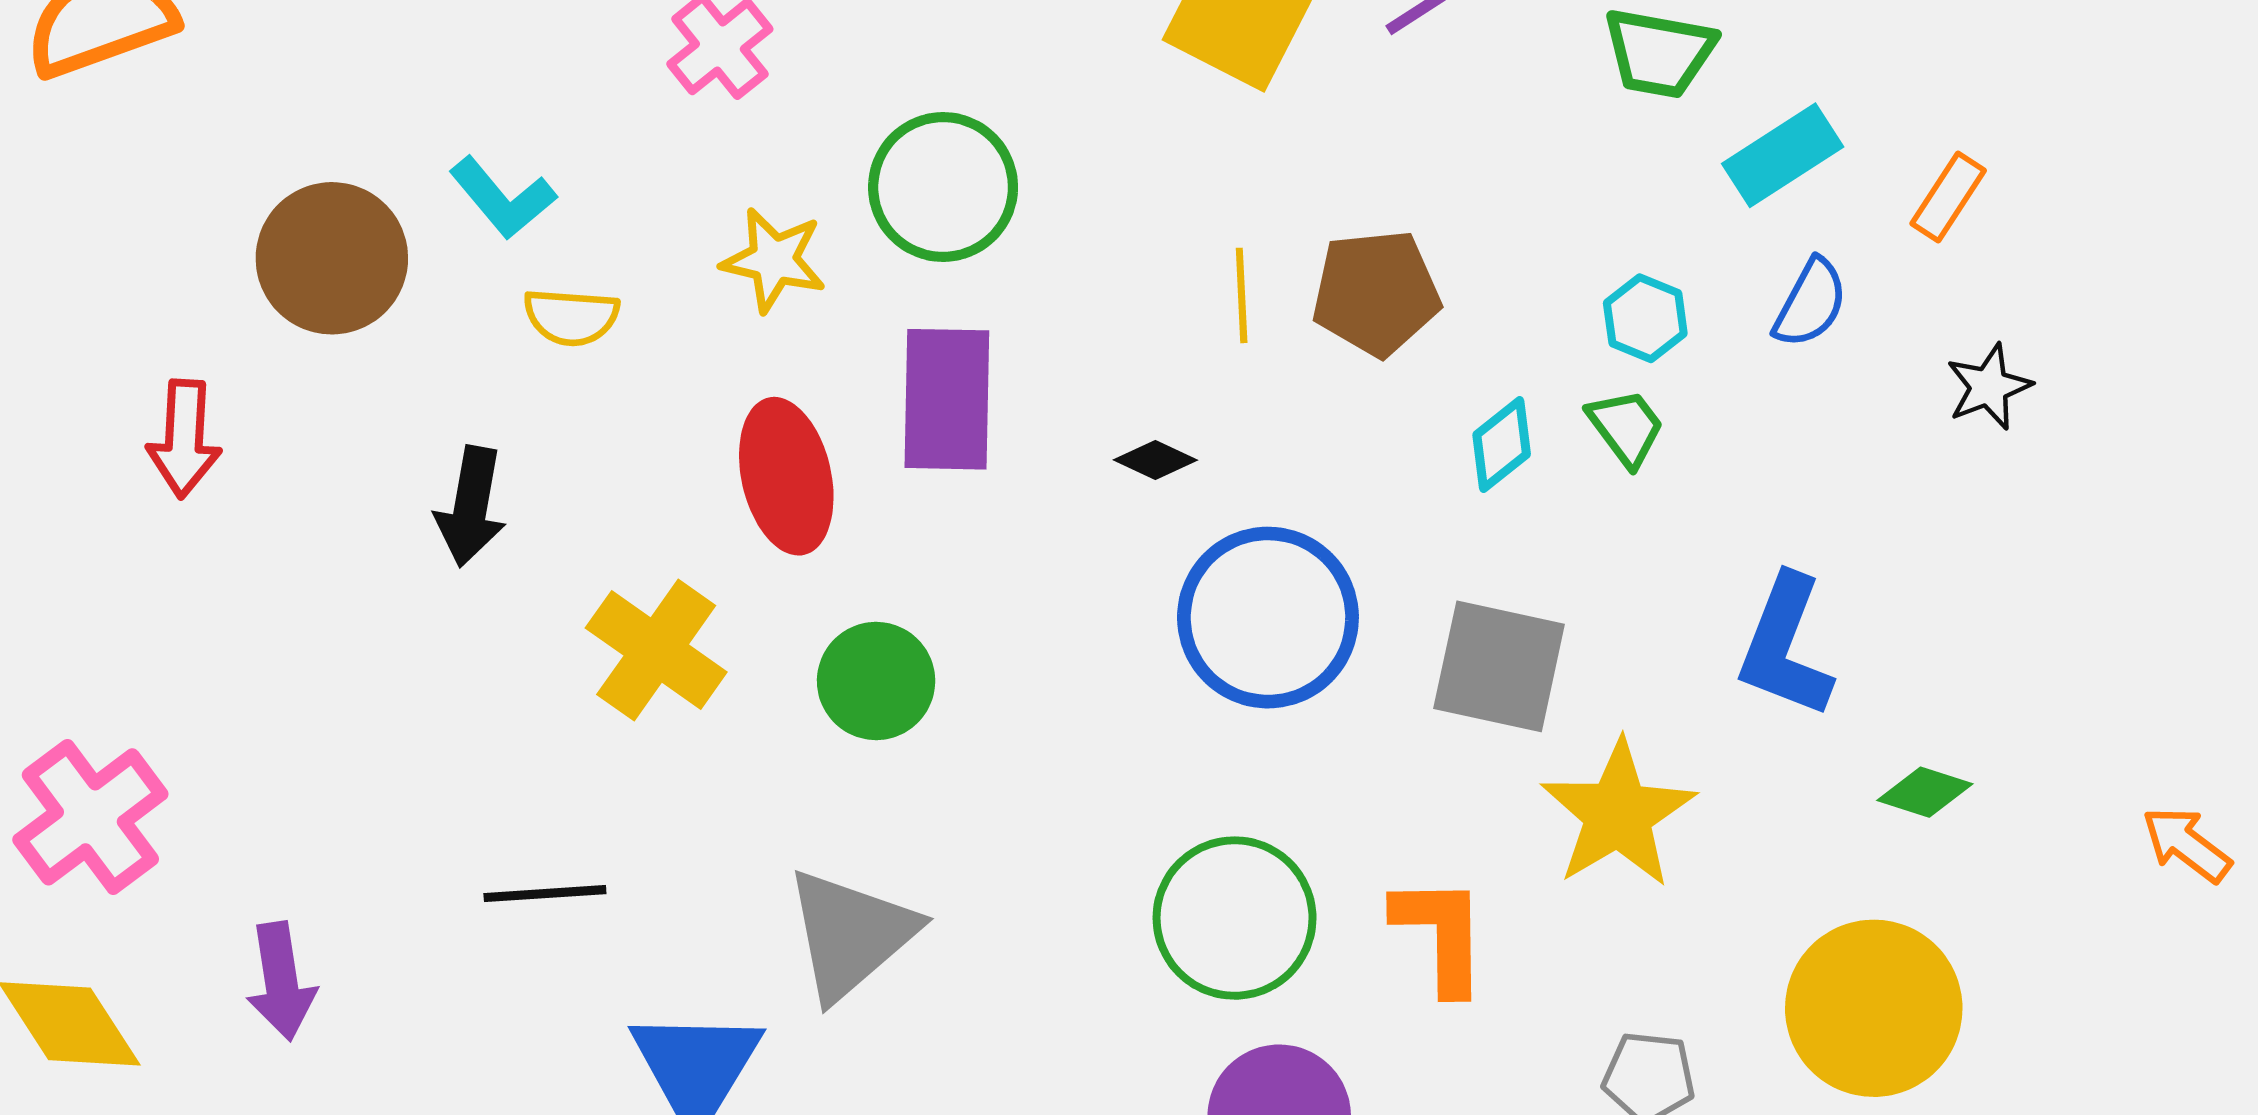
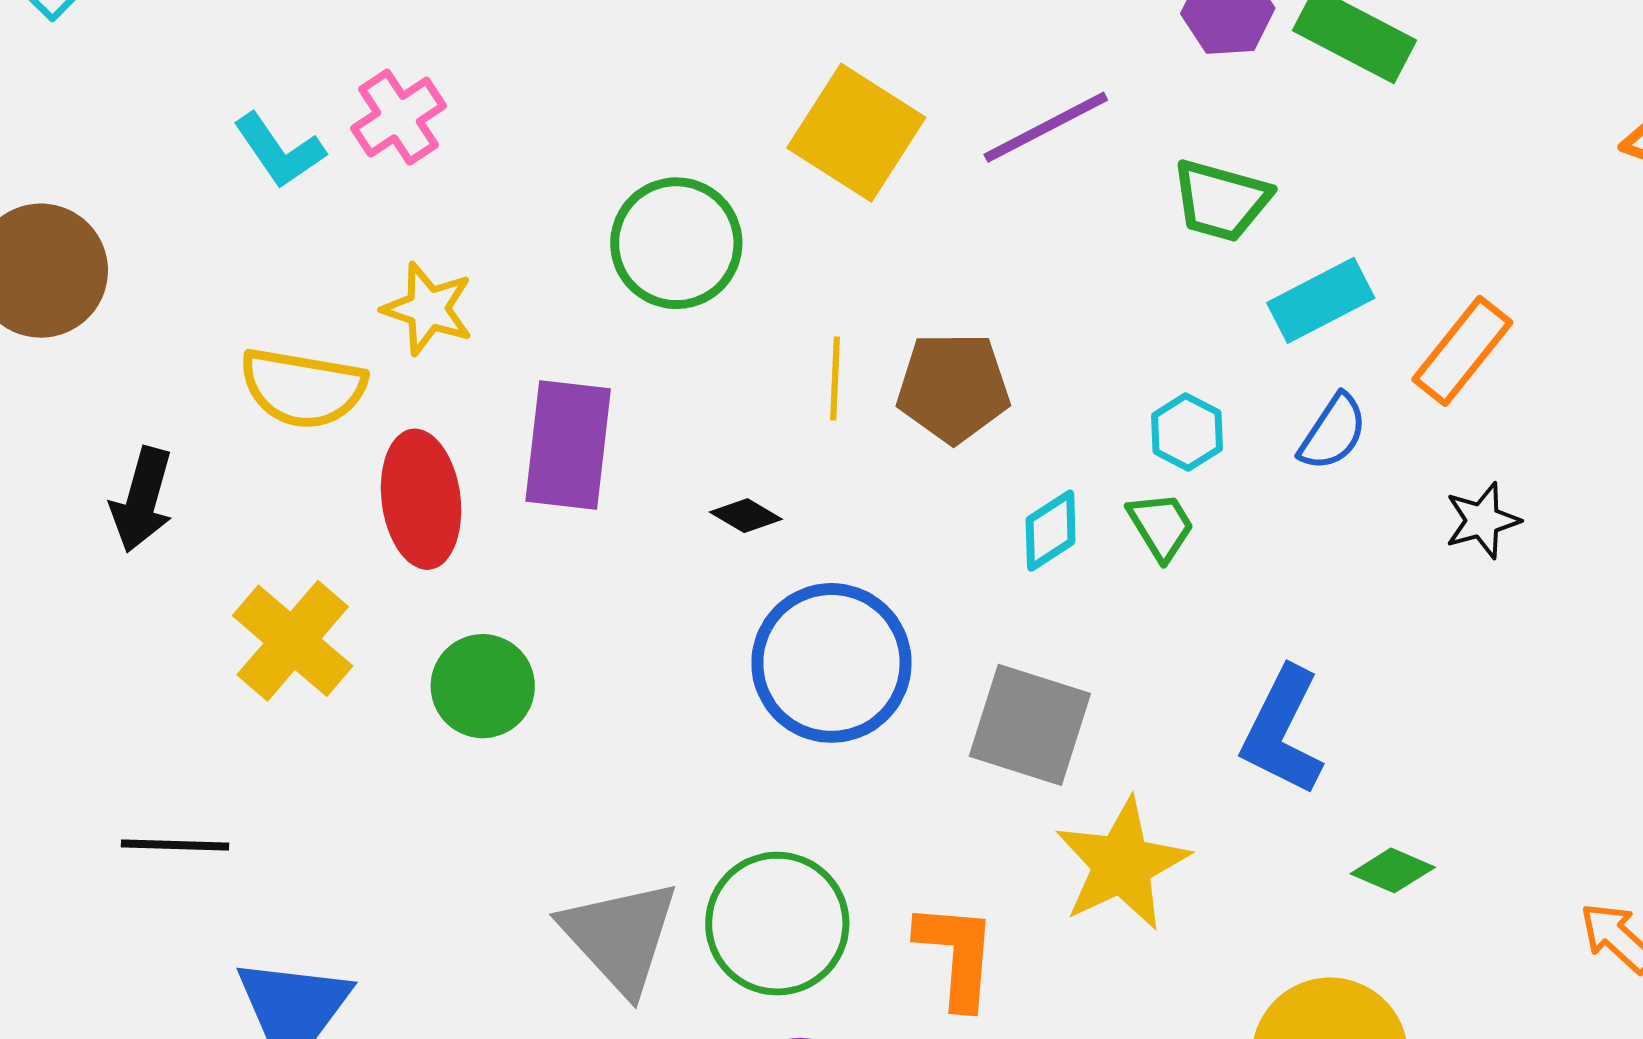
green circle: (943, 187) -> (676, 243), moved
orange rectangle: (1948, 197) -> (1462, 351), size x1.4
cyan L-shape: (503, 198) -> (279, 151), moved
yellow semicircle: (571, 317) -> (303, 388), moved, size x1.5
gray triangle: (851, 934) -> (620, 936), moved, turned -37

